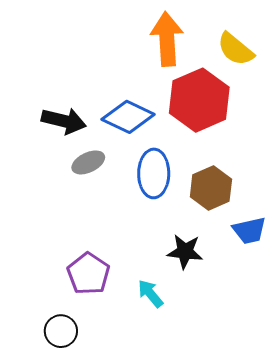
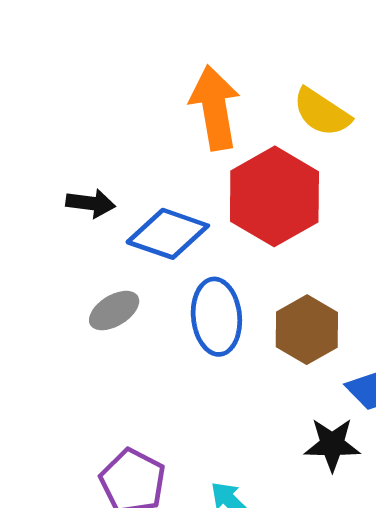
black arrow: (64, 121) -> (91, 203), moved, size x0.7
black star: (185, 252) -> (332, 445), moved

